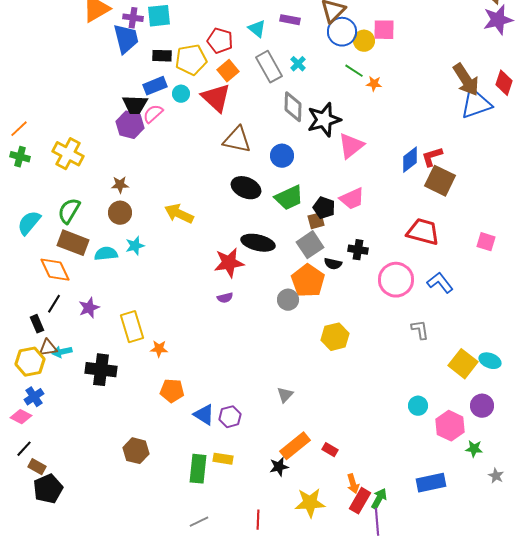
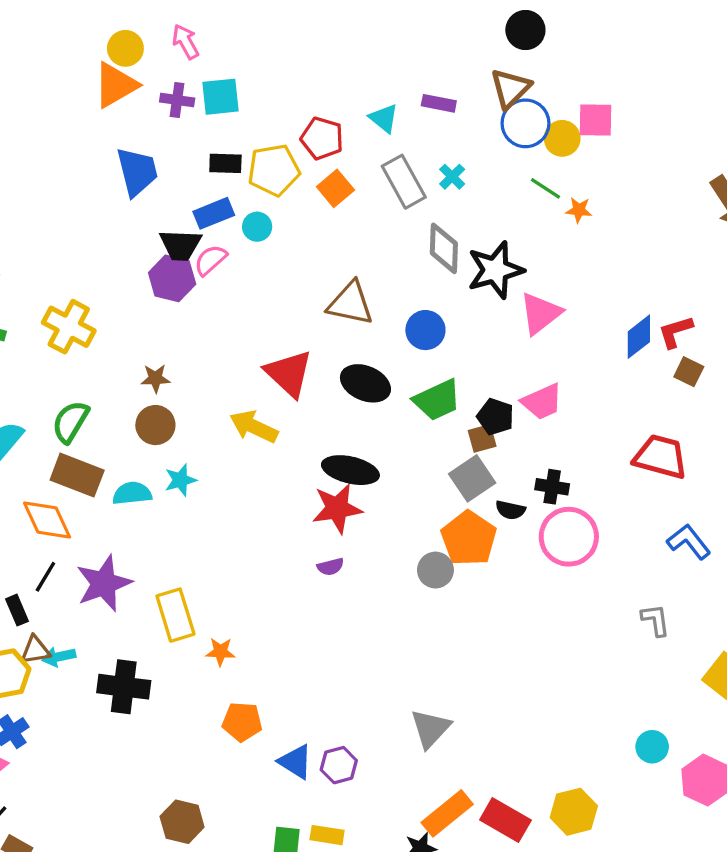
blue trapezoid: (126, 39) -> (137, 172), moved
red triangle: (216, 98) -> (289, 373), moved
brown square: (440, 181) -> (689, 372), size x0.6
black ellipse: (258, 243) -> (350, 470), moved
pink circle: (396, 280) -> (569, 537), moved
purple star: (89, 308) -> (104, 583), size x1.6
yellow hexagon: (335, 337) -> (574, 812), moved
gray triangle: (285, 395) -> (430, 728), size x1.5
red rectangle: (330, 450) -> (505, 820), size x1.8

